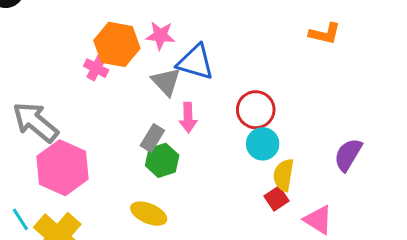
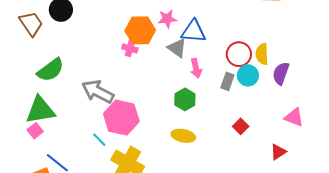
gray rectangle: (152, 138) -> (227, 81), moved
purple semicircle: (348, 155) -> (281, 73), moved
yellow semicircle: (284, 175) -> (262, 54), moved
red square: (276, 199) -> (241, 126), moved
cyan line: (20, 219) -> (99, 140), moved

